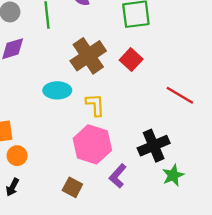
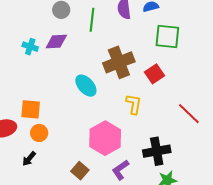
cyan ellipse: (57, 90) -> (86, 86), turned 35
yellow L-shape: (95, 105) -> (134, 104), moved

